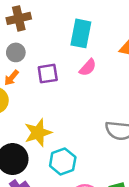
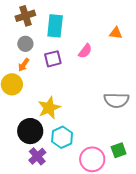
cyan rectangle: (81, 33) -> (55, 26), moved
cyan hexagon: (63, 161) -> (62, 137), moved

